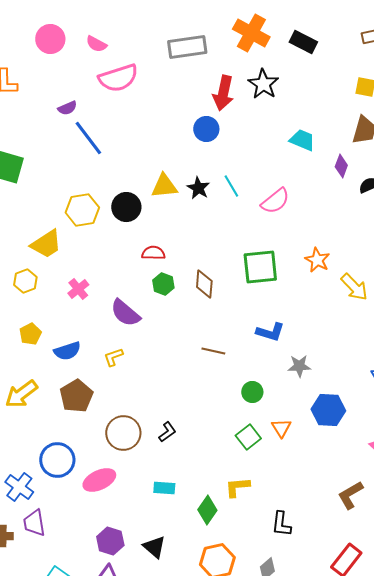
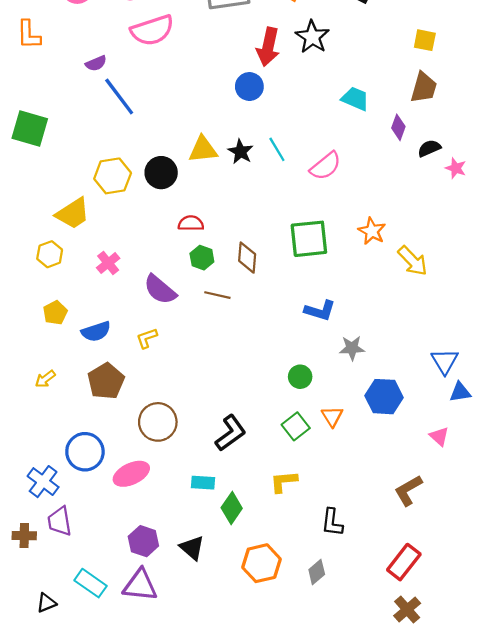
brown line: (213, 351) -> (217, 295), moved
yellow arrow: (21, 394) -> (45, 379), size x0.6
black L-shape: (167, 432) -> (231, 433), moved, size x1.6
green diamond: (207, 510) -> (232, 508), moved

